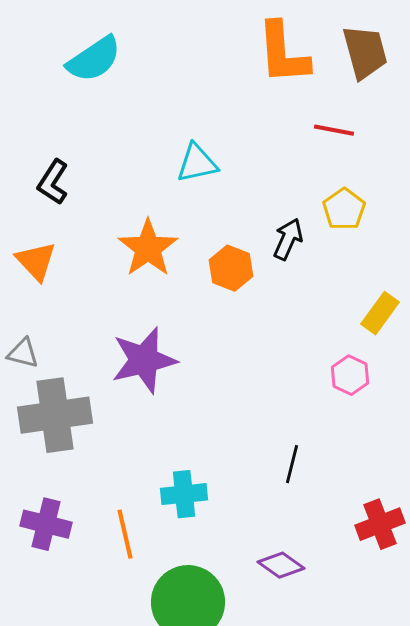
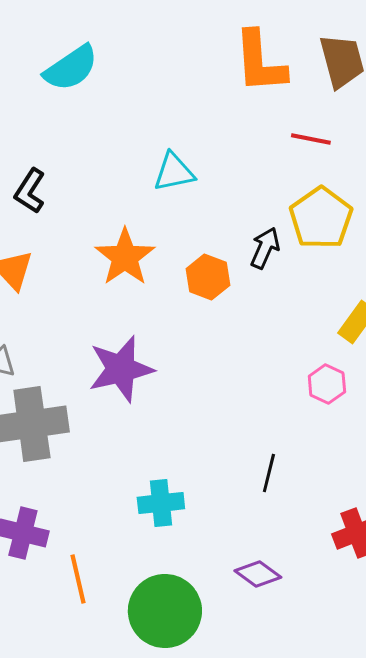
yellow pentagon: (344, 209) -> (321, 218), size x1.5
orange line: (125, 534) -> (78, 579), moved

